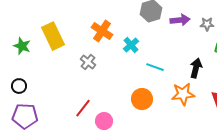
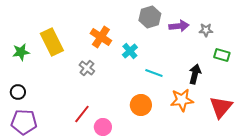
green star: (22, 46) -> (21, 52), turned -30

